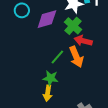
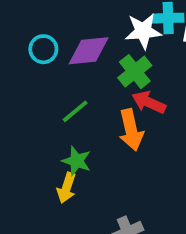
cyan circle: (22, 10) -> (43, 49), moved
green line: (57, 57) -> (75, 111), moved

